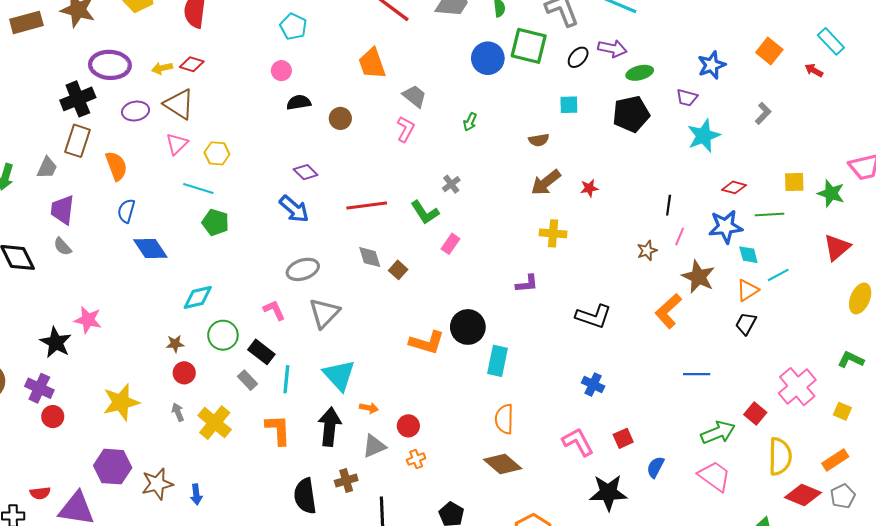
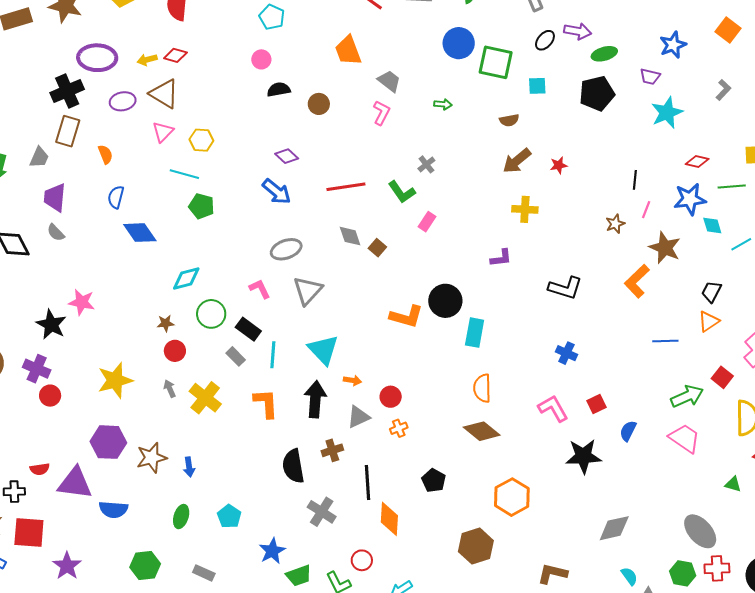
green square: (529, 46) -> (496, 62), moved
green arrow: (470, 122) -> (443, 104), turned -108
orange semicircle: (116, 166) -> (105, 154), size x0.7
orange triangle: (748, 290) -> (709, 321), moved

